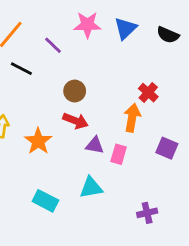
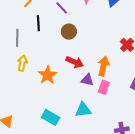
black line: (21, 69) -> (38, 23), turned 56
brown circle: (75, 91) -> (69, 32), moved
orange arrow: (132, 118) -> (103, 66), moved

